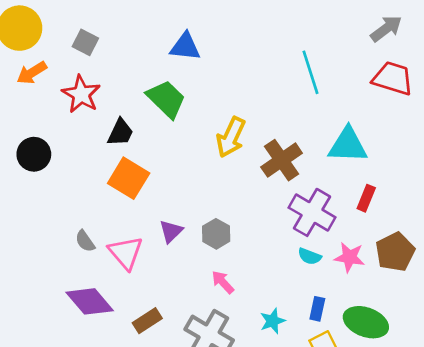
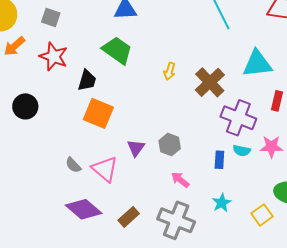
yellow arrow: (231, 137) -> (170, 71), size x0.6
blue rectangle: (317, 309) -> (219, 160), moved

